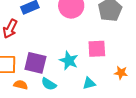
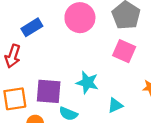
pink square: (97, 49) -> (124, 51), moved, turned 36

